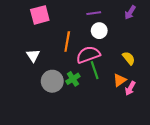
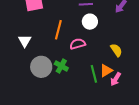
pink semicircle: (88, 55) -> (78, 44), size x0.7
green line: (95, 70) -> (94, 74), moved
green cross: (73, 79) -> (61, 66), turned -32

